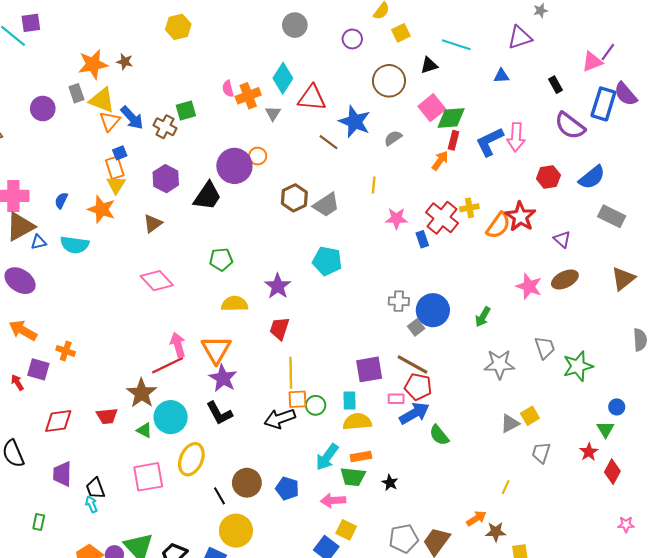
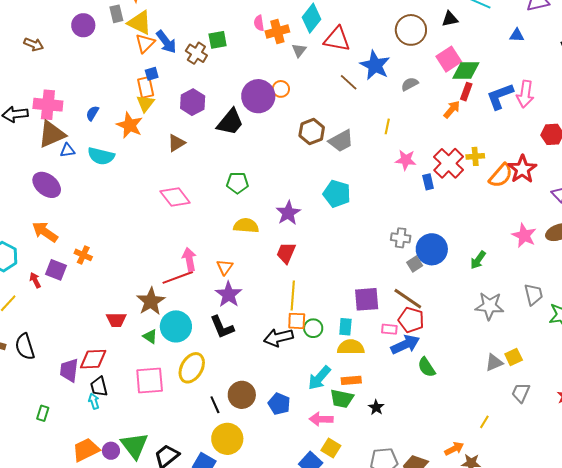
orange triangle: (216, 350) -> (225, 267), size x0.6
red diamond: (58, 421) -> (93, 359), moved

